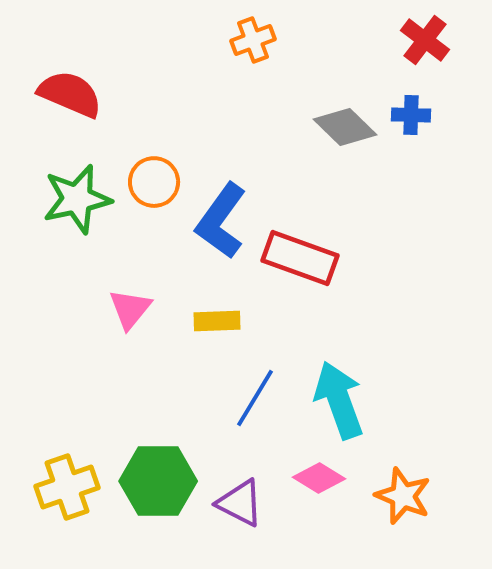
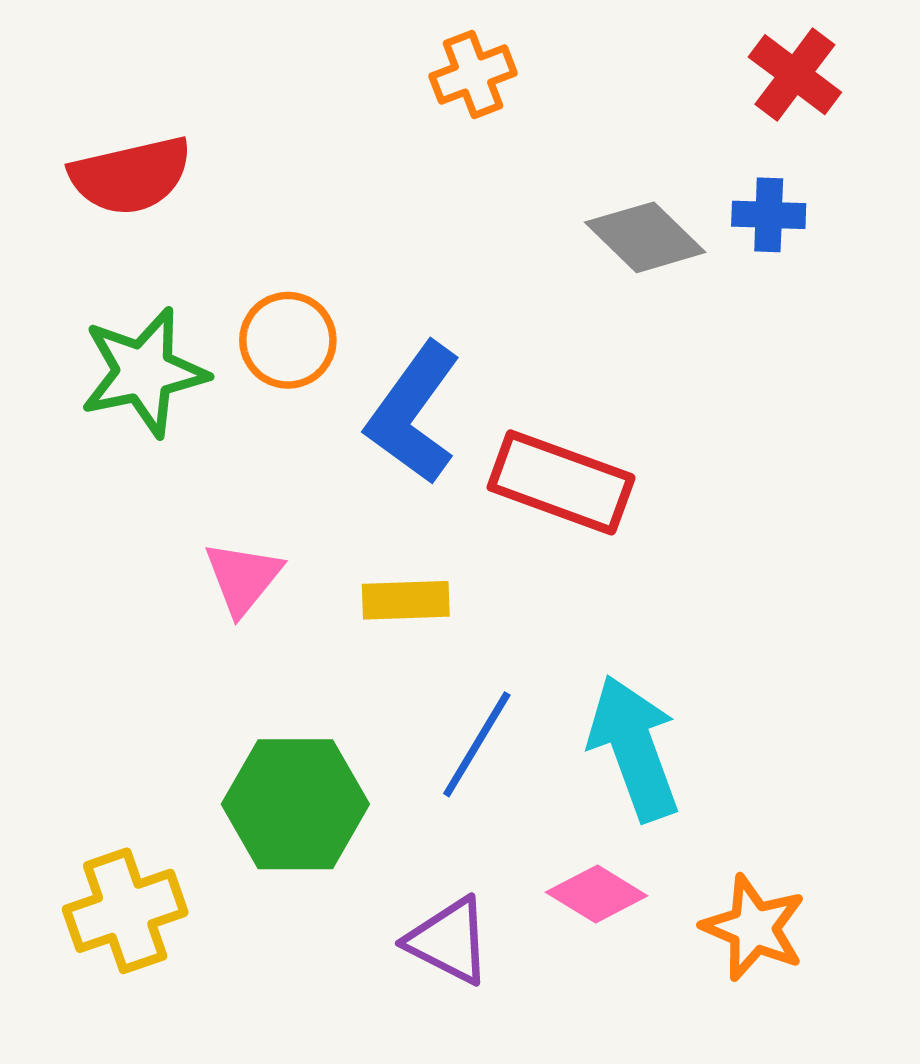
red semicircle: (70, 94) -> (131, 176), turned 144
green hexagon: (158, 481) -> (295, 804), moved

